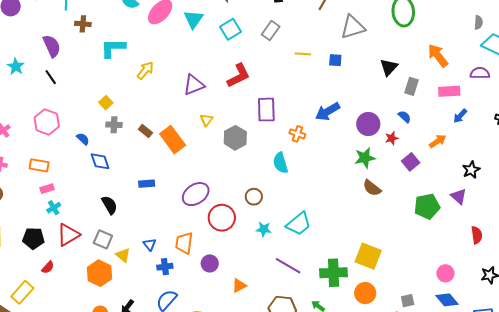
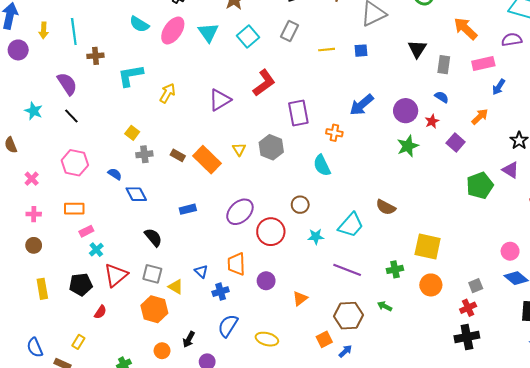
yellow triangle: (206, 120) -> (239, 149), moved
brown semicircle: (372, 188) -> (386, 207), moved
green cross: (334, 273) -> (395, 269), size x0.6
yellow rectangle: (22, 292) -> (78, 342), size x0.6

